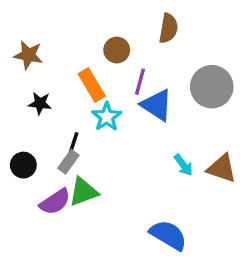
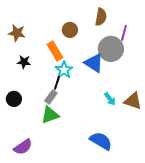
purple line: (140, 82) -> (124, 33), moved
gray circle: (212, 87) -> (111, 49), moved
black line: (73, 143) -> (57, 83), moved
gray rectangle: (68, 162) -> (51, 97), moved
purple semicircle: (55, 202) -> (23, 147), moved

